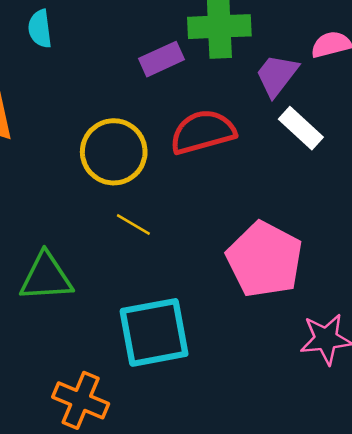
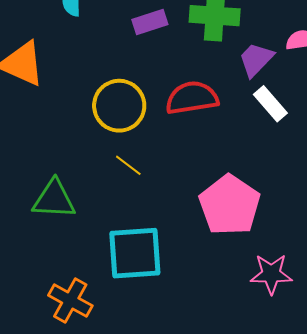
purple rectangle: (161, 59) -> (150, 22), moved

